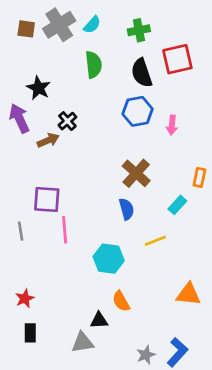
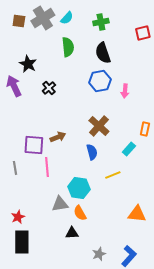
red square: (177, 59) -> (143, 33), moved, size x0.7
brown arrow: (48, 140) -> (58, 137), moved
orange semicircle: (121, 301) -> (80, 213), moved
black rectangle: (30, 333) -> (22, 242), size x1.6
gray triangle: (83, 342) -> (60, 204), moved
gray star: (146, 355) -> (99, 254), moved

